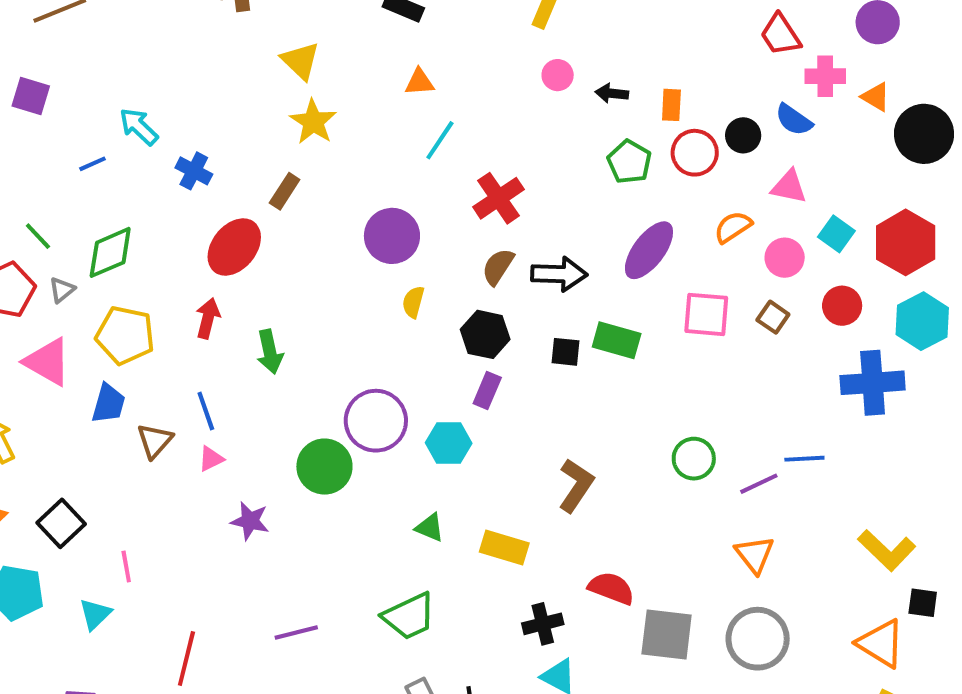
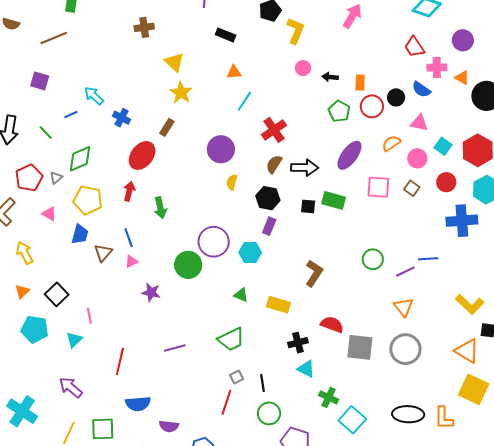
green line: (38, 236) -> (46, 133), moved
pink triangle: (48, 362) -> (49, 214), size x0.6

